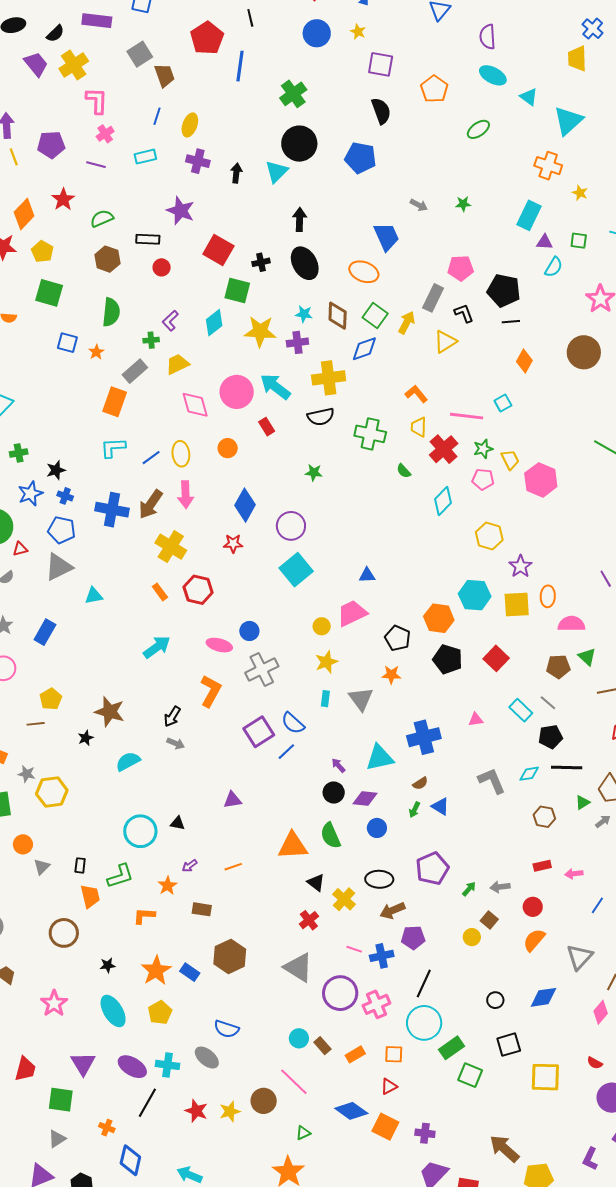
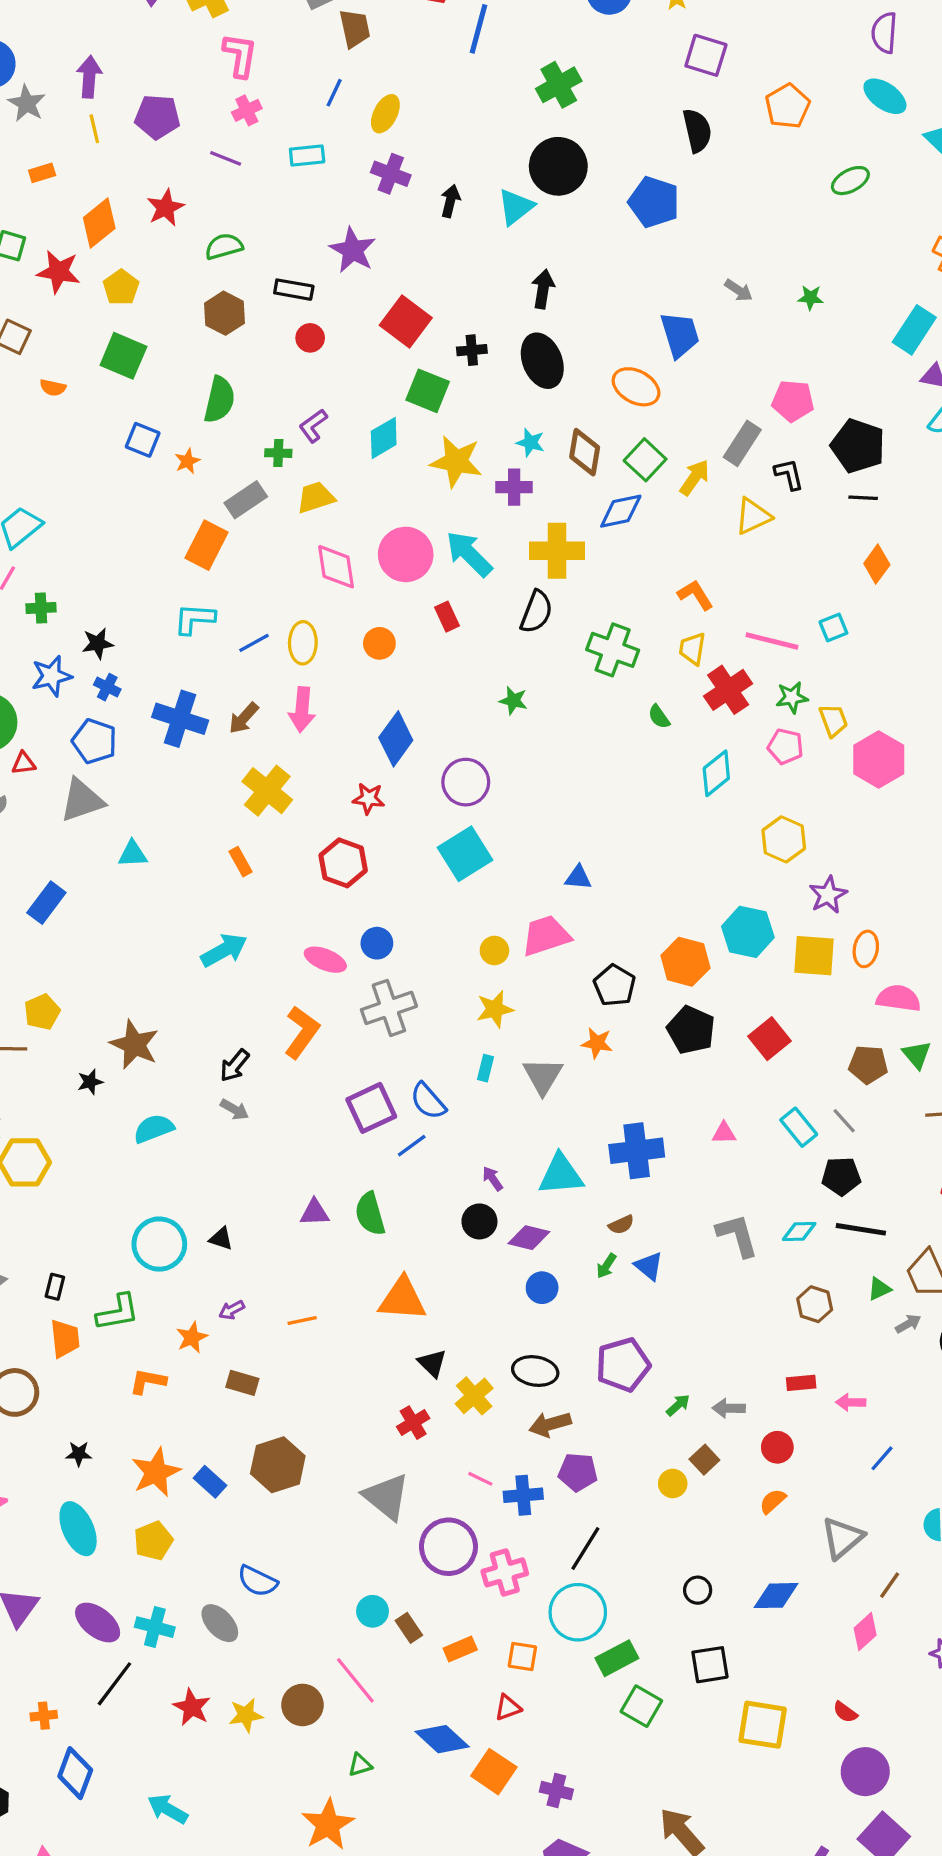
black semicircle: (321, 417) -> (536, 612), turned -64
brown arrow: (151, 504) -> (244, 718), size x0.7
red hexagon: (198, 590) -> (343, 863), moved
green semicircle: (331, 836) -> (370, 1214), moved
orange semicircle: (534, 940) -> (773, 1501), size x0.7
orange cross: (107, 1128) -> (44, 1716), turned -35

